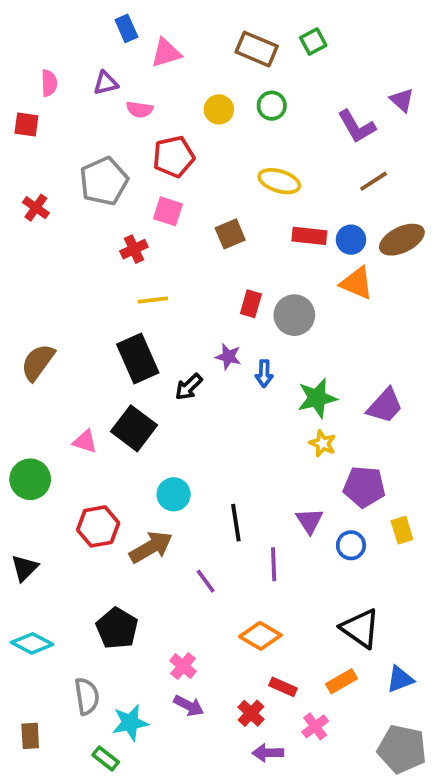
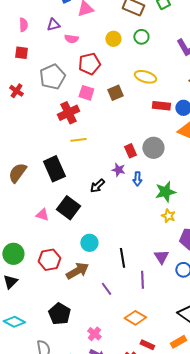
red square: (26, 125) -> (21, 53), moved
brown square: (230, 234) -> (115, 93), moved
red cross: (134, 249) -> (68, 113), size x1.5
red rectangle: (251, 304) -> (130, 151), moved, turned -40
black rectangle: (138, 358) -> (54, 169), moved
green circle: (30, 479) -> (13, 254), moved

